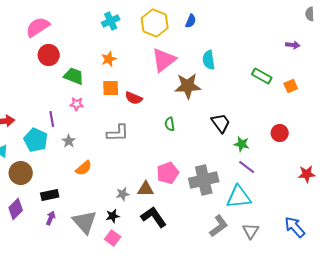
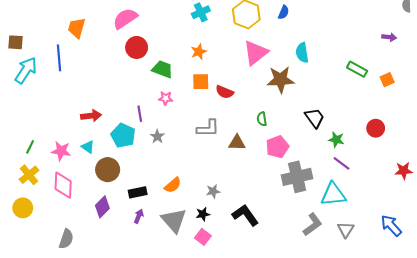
orange semicircle: (84, 168) -> (173, 185), moved
pink pentagon: (168, 173) -> (277, 147), moved
brown triangle: (146, 189) -> (237, 143), moved

